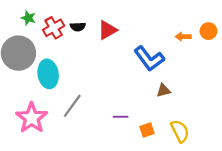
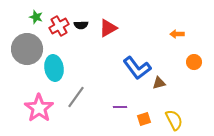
orange circle: (208, 31) -> (194, 62), moved
blue L-shape: (149, 59) -> (137, 68), moved

